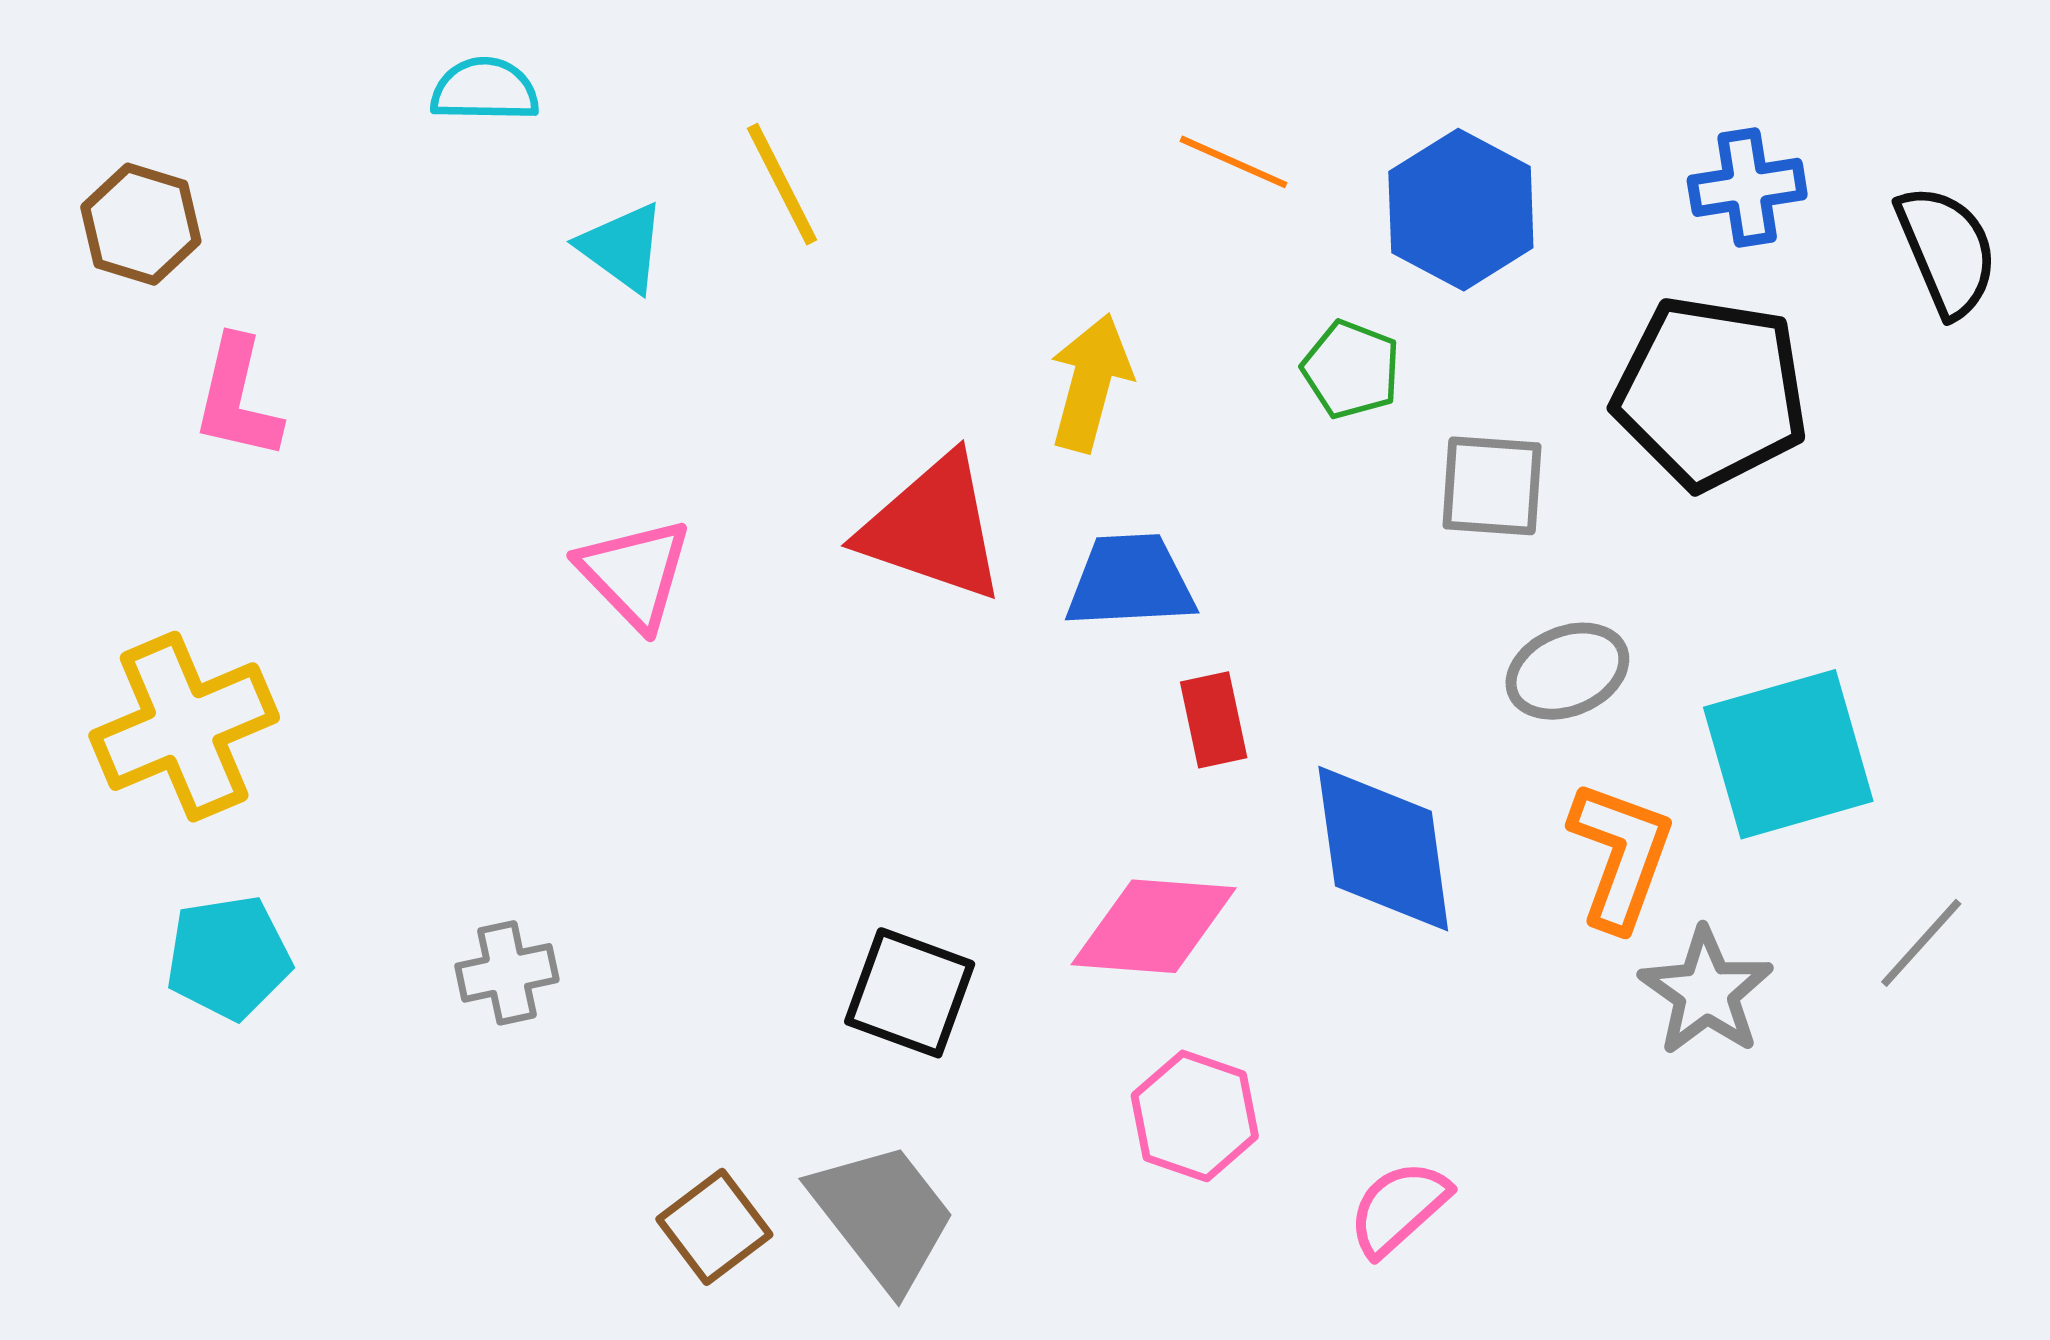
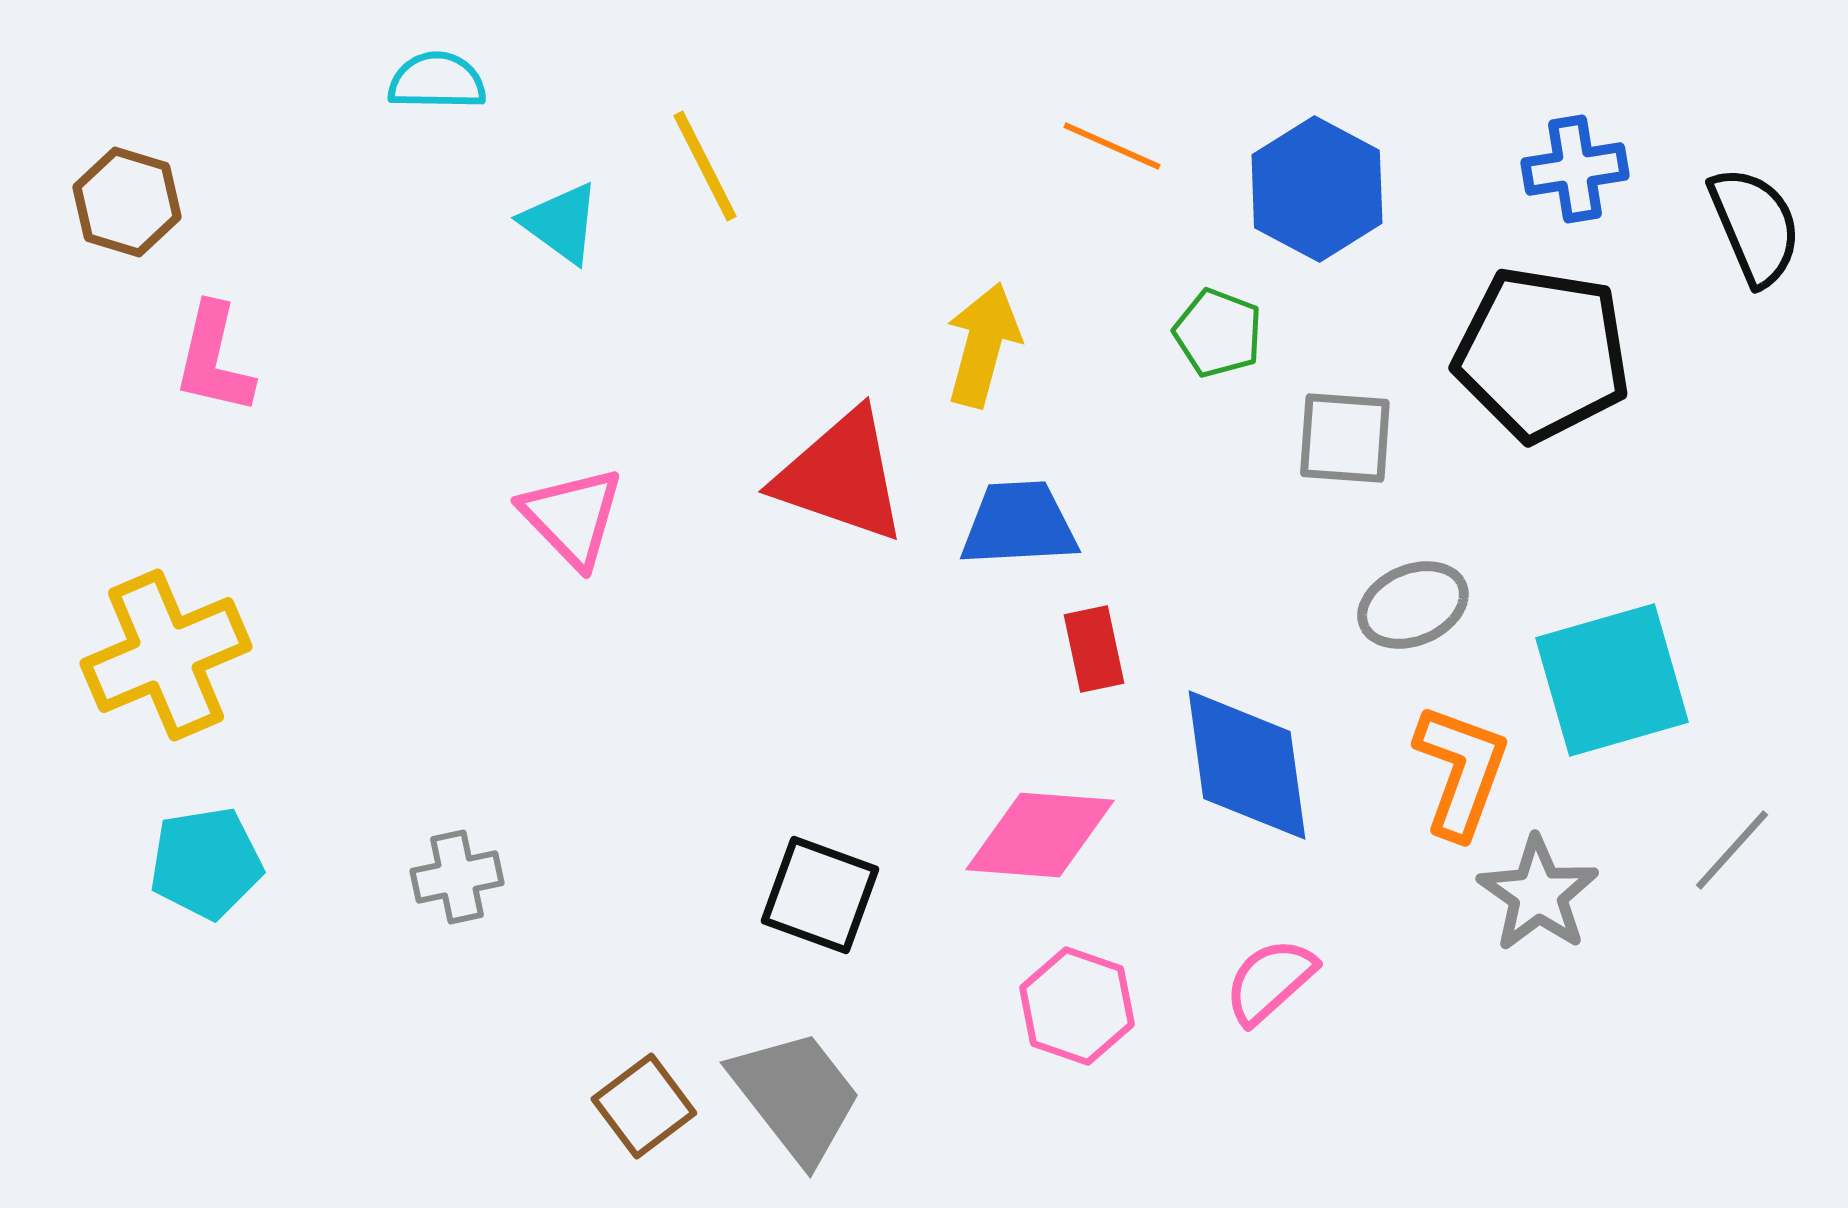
pink semicircle: (1399, 1208) -> (1270, 981), moved

